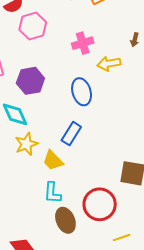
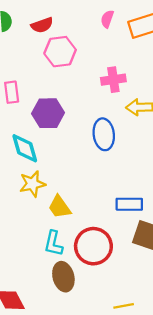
blue rectangle: (71, 134) -> (129, 204), moved, turned 50
red circle: (100, 204) -> (93, 246), moved

